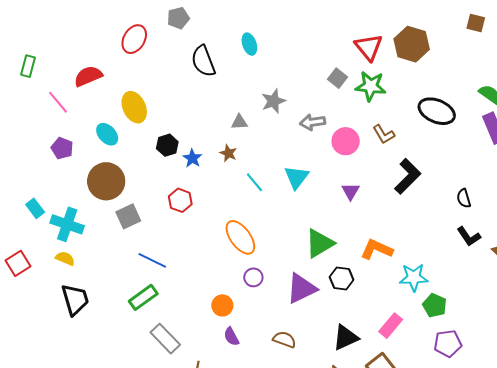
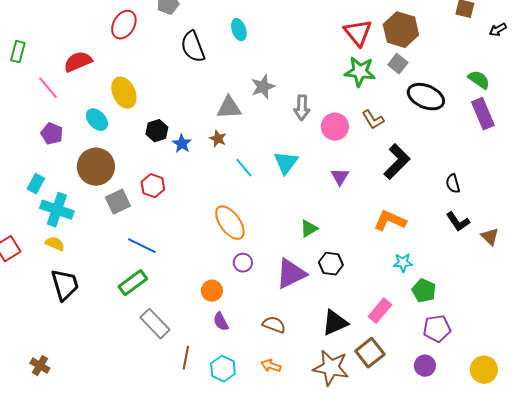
gray square: (338, 78) -> (398, 64), moved
gray triangle: (239, 122) -> (229, 108), size x1.5
gray arrow: (313, 122) -> (302, 108), turned -80
red hexagon: (180, 200) -> (153, 186), moved
cyan rectangle: (35, 208) -> (36, 184), moved, turned 66
green triangle: (320, 243) -> (309, 229), size x0.6
orange L-shape: (377, 249) -> (390, 221), moved
cyan star: (414, 277) -> (403, 263), size x0.7

